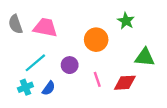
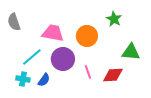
pink trapezoid: (45, 27) -> (53, 33), moved
purple circle: (70, 65) -> (63, 59), size x1.5
cyan cross: (25, 87) -> (23, 79), turned 32

